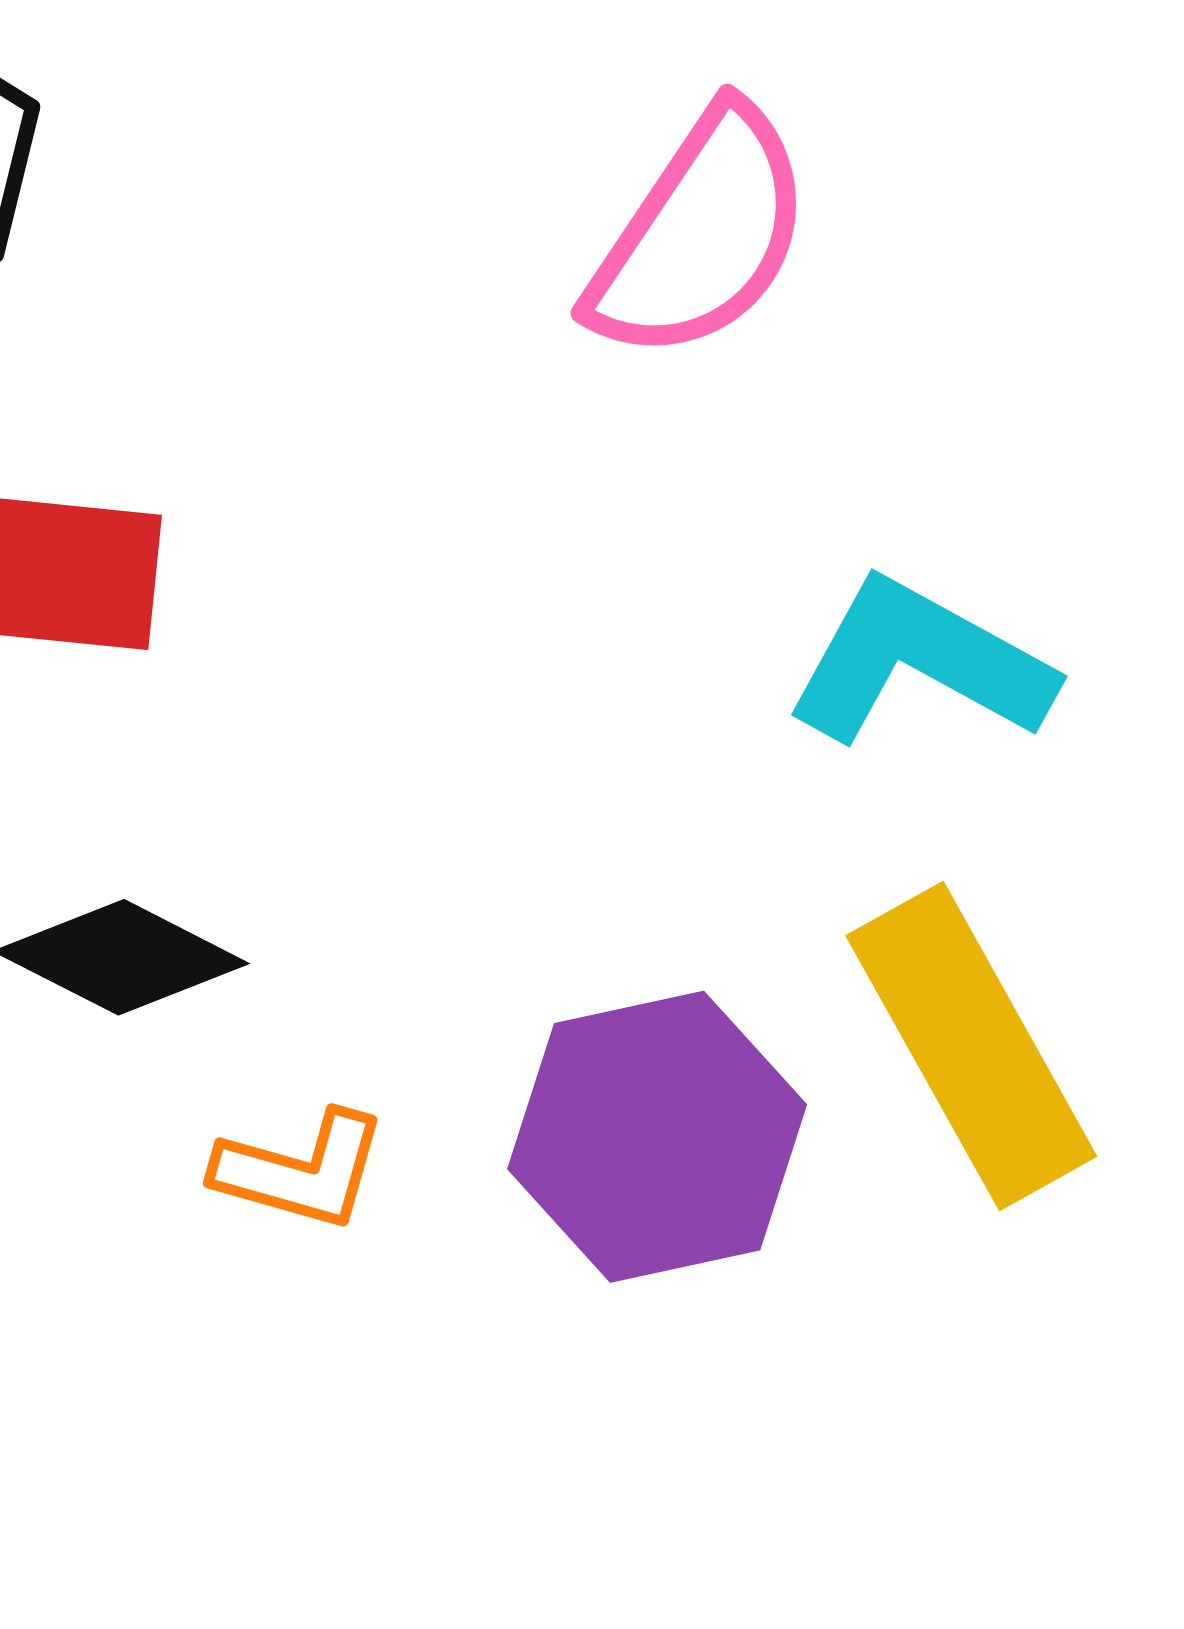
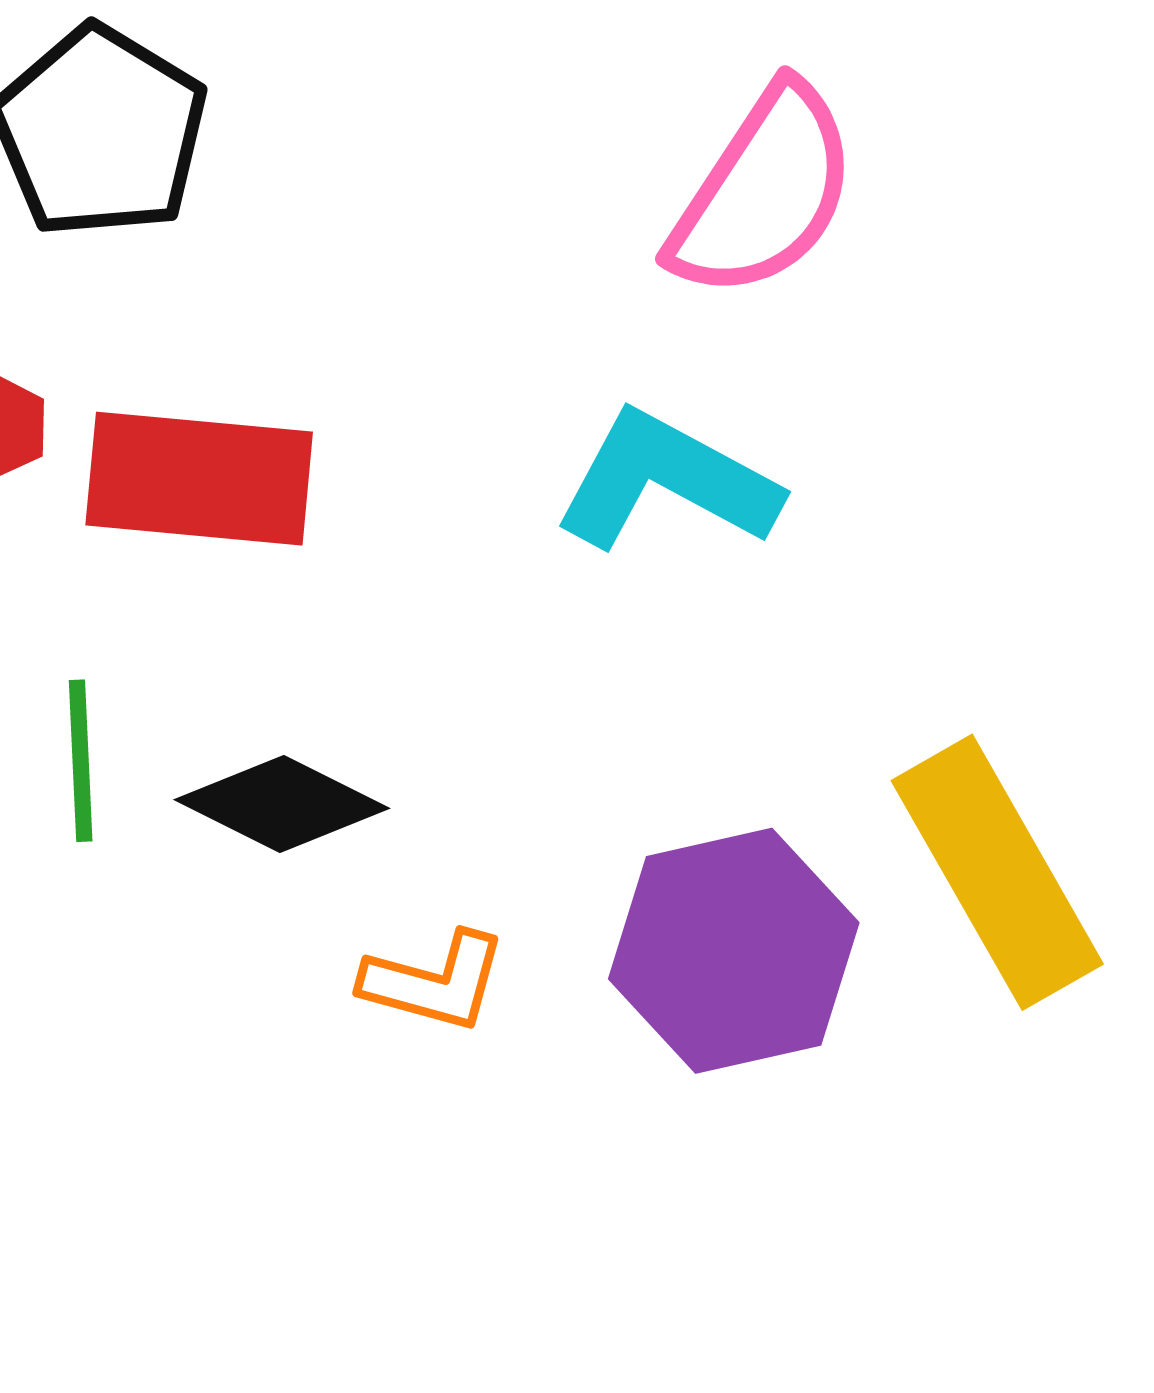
cyan L-shape: (920, 663) -> (667, 481), moved

